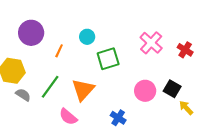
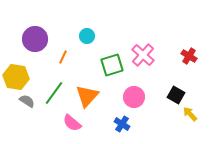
cyan circle: (87, 37) -> (87, 36), moved
pink cross: (151, 43) -> (143, 55), moved
pink circle: (145, 91) -> (134, 97), moved

